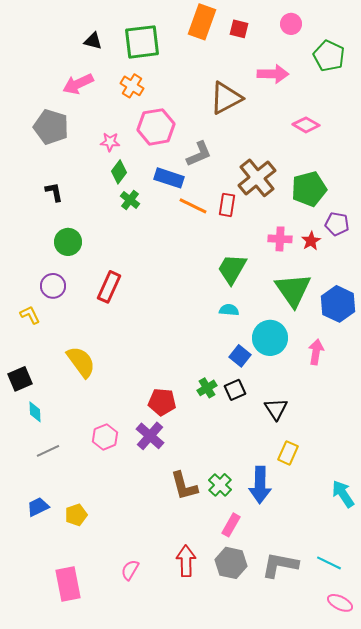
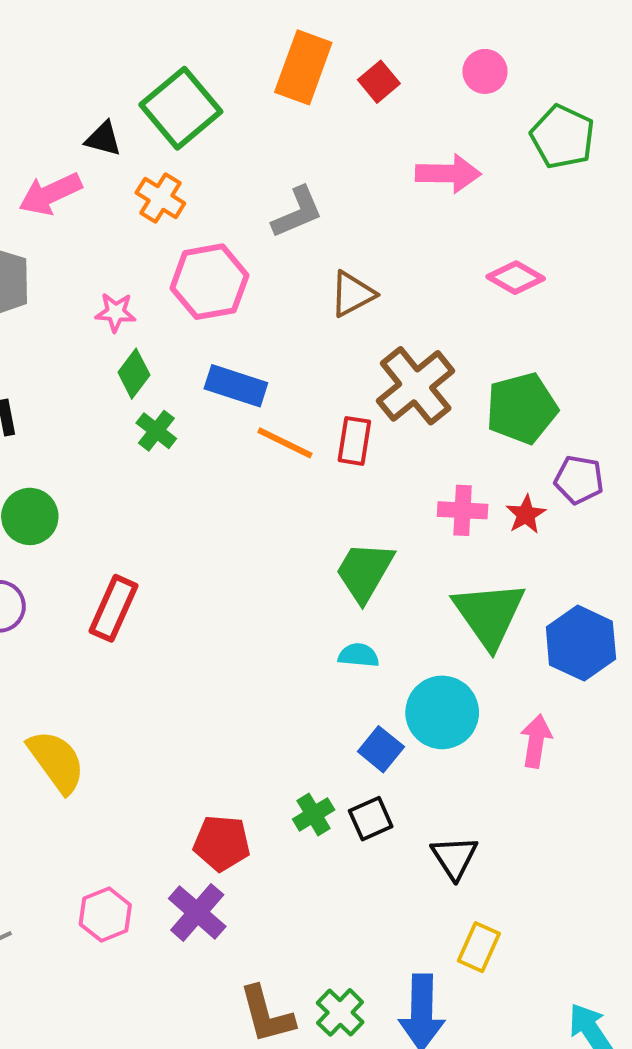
red square: (239, 29) -> (379, 82), turned 36
black triangle: (93, 41) -> (103, 139), moved
green square: (142, 42) -> (181, 108), turned -33
brown triangle: (226, 98) -> (352, 294), moved, size x0.7
gray L-shape: (199, 154) -> (297, 212), moved

